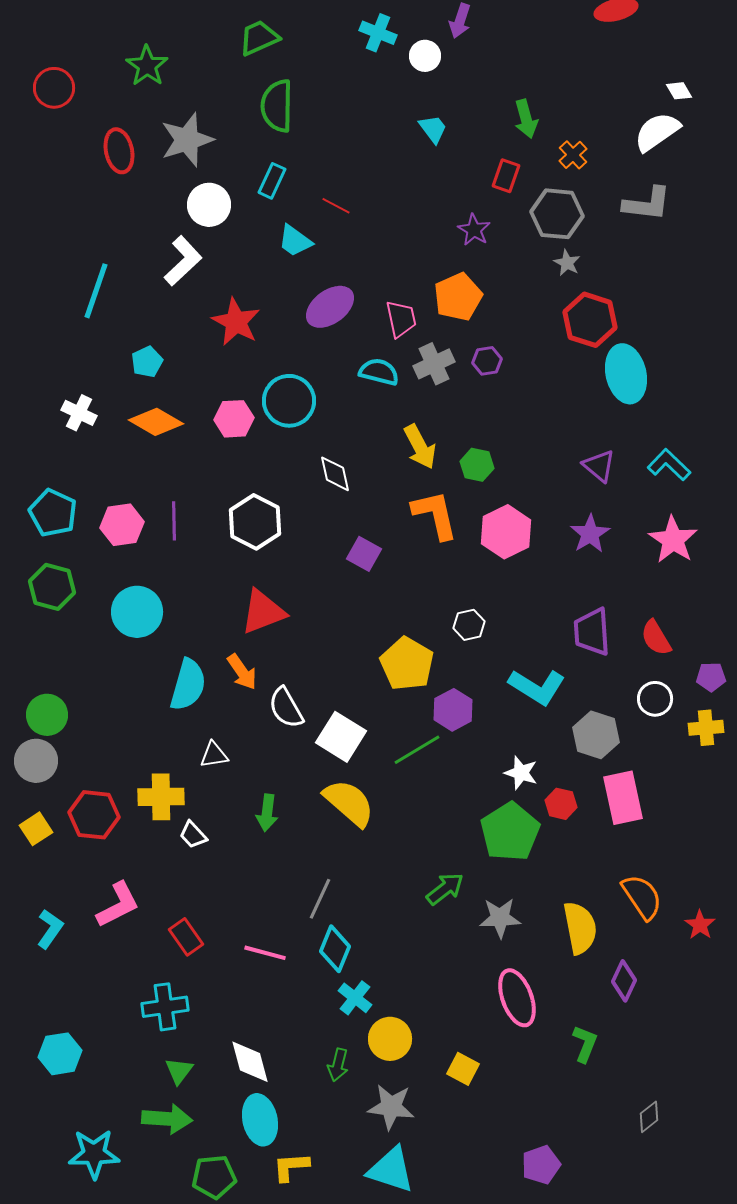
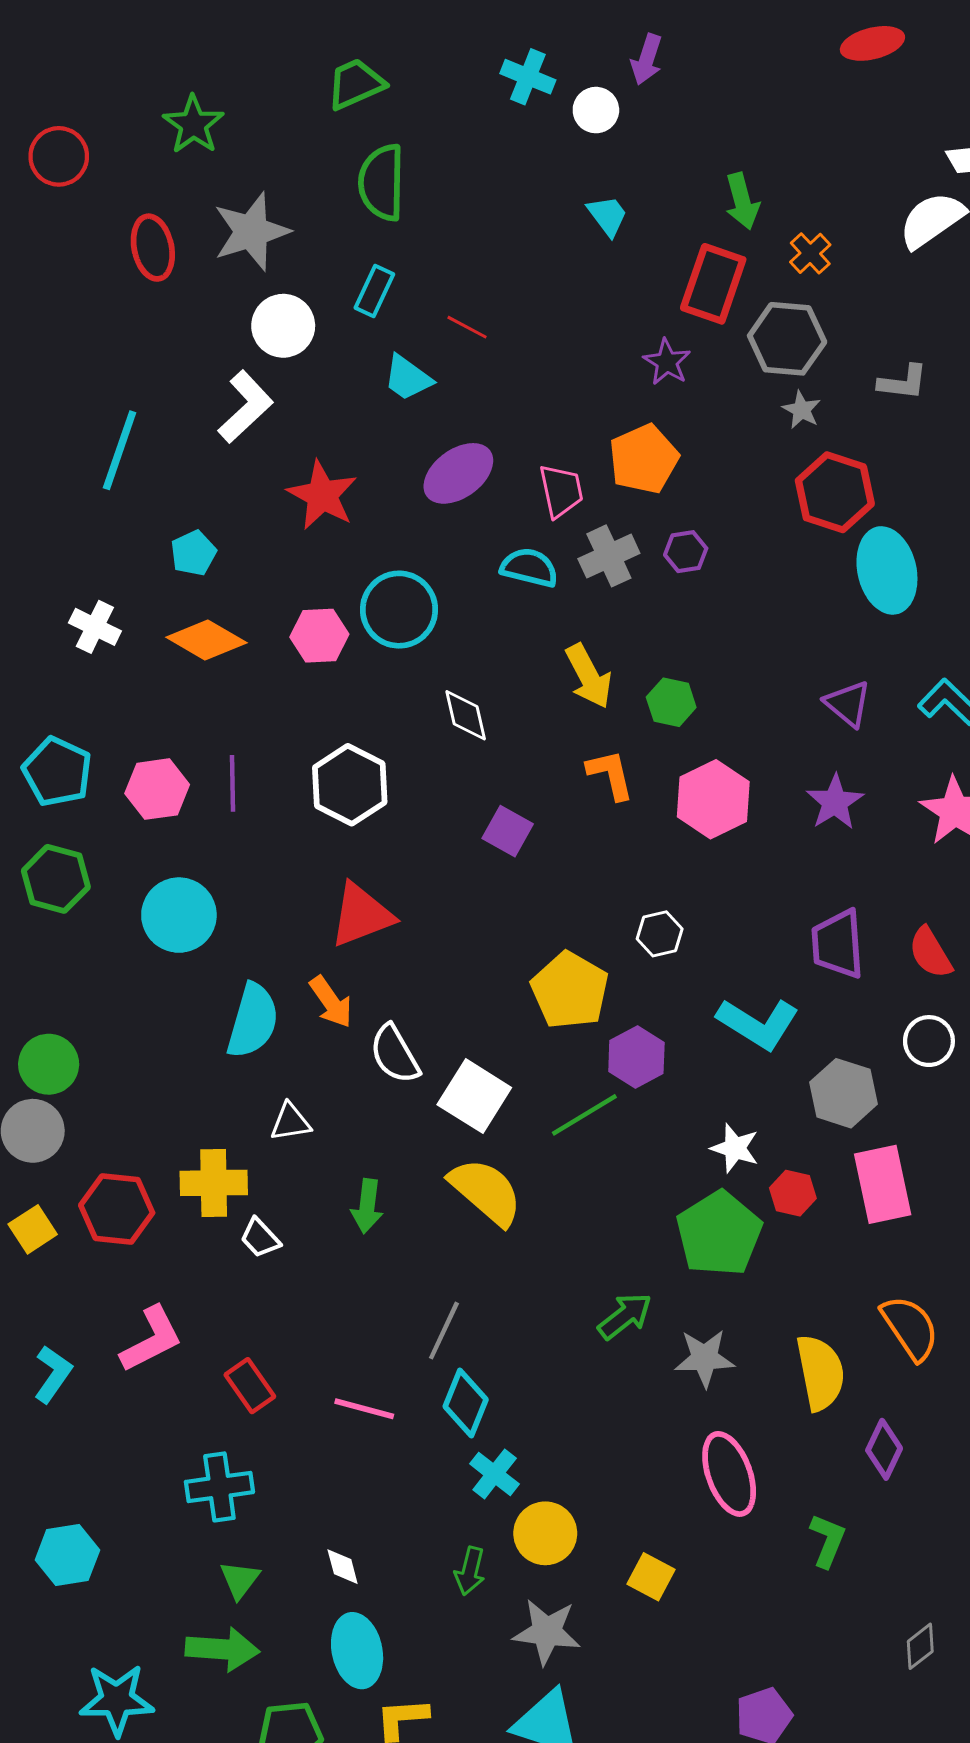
red rectangle: (506, 176) -> (713, 284), size x1.6
gray L-shape: (647, 204) -> (903, 382), moved, size x0.7
orange L-shape: (435, 515) -> (610, 775), size x0.7
white diamond: (250, 1062) -> (343, 1567), size x0.6

